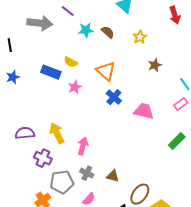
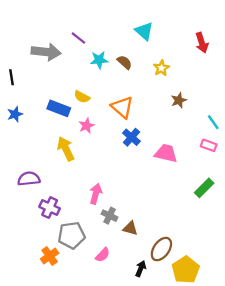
pink rectangle: (181, 104) -> (209, 145), turned 56
yellow arrow: (57, 133) -> (66, 149), moved
gray cross: (87, 173) -> (110, 216), moved

